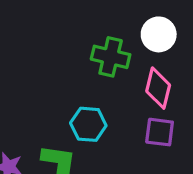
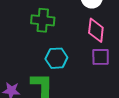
green cross: (111, 57) -> (43, 20), moved

